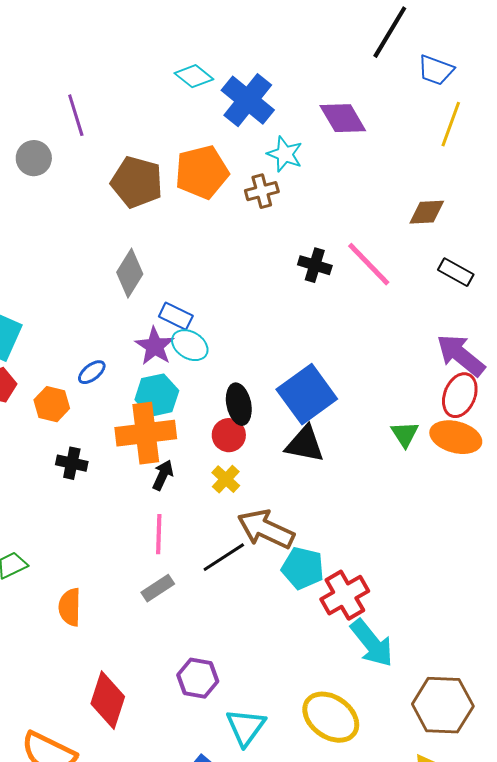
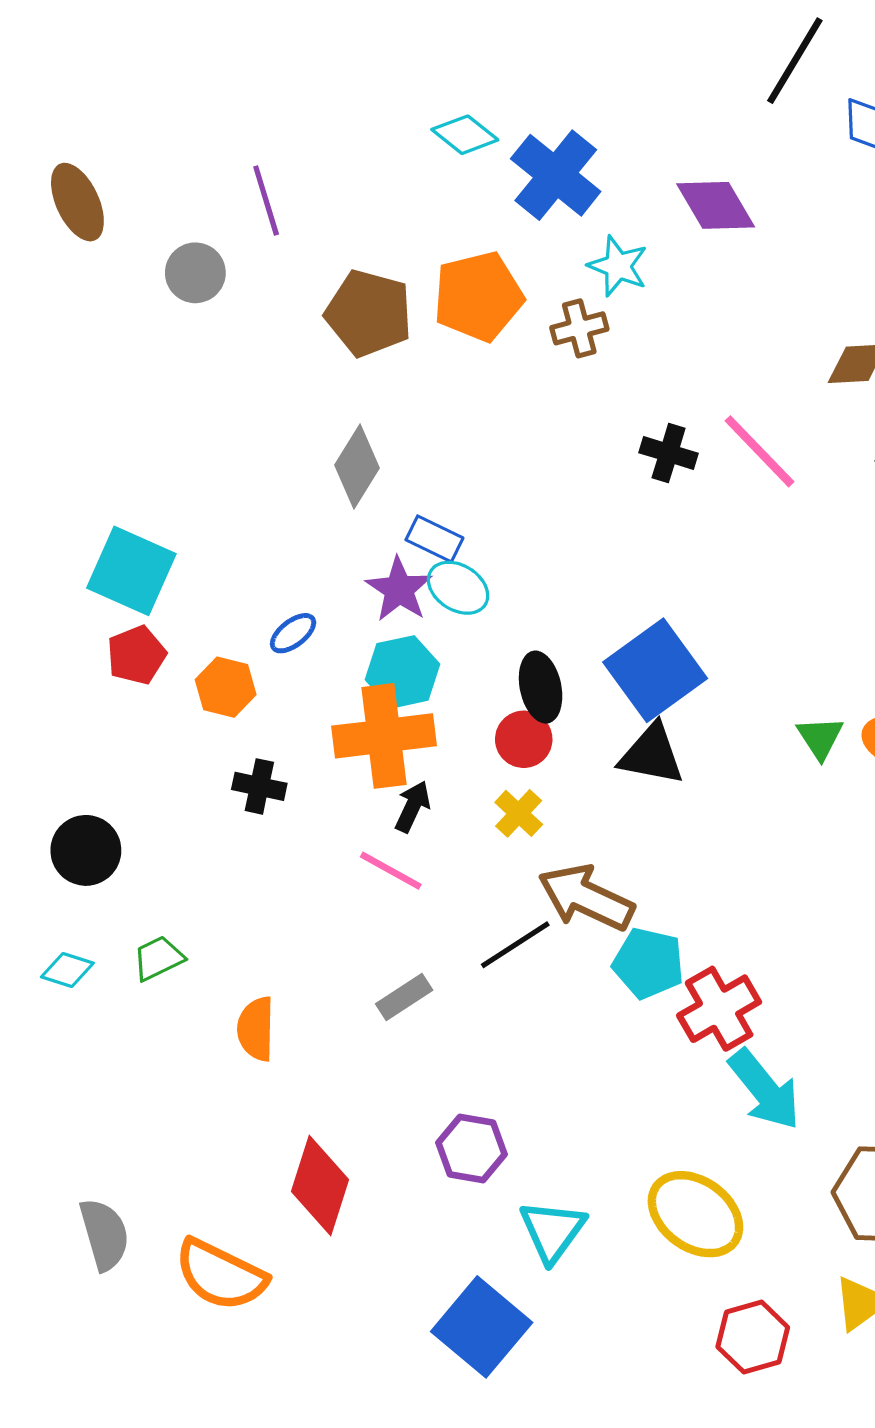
pink line: (159, 534) -> (391, 871), moved, turned -63

